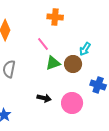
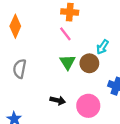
pink line: (43, 44) -> (65, 34), moved
green triangle: (53, 63) -> (68, 62), turned -42

